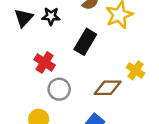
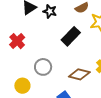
red cross: (45, 62) -> (17, 41), moved

